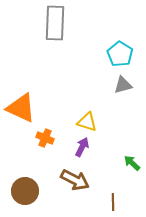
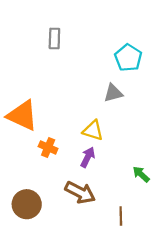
gray rectangle: (55, 23) -> (54, 38), moved, size x0.6
gray triangle: (123, 85) -> (113, 93), moved

